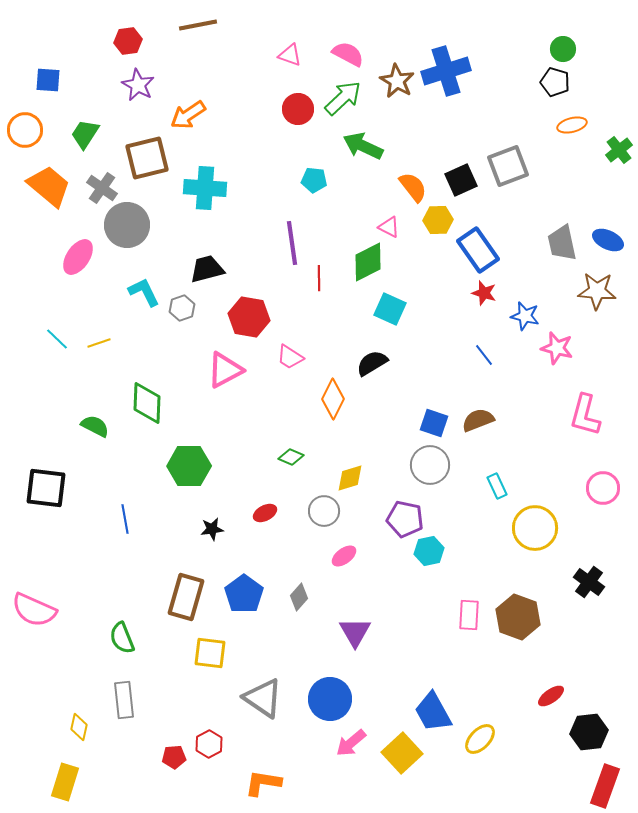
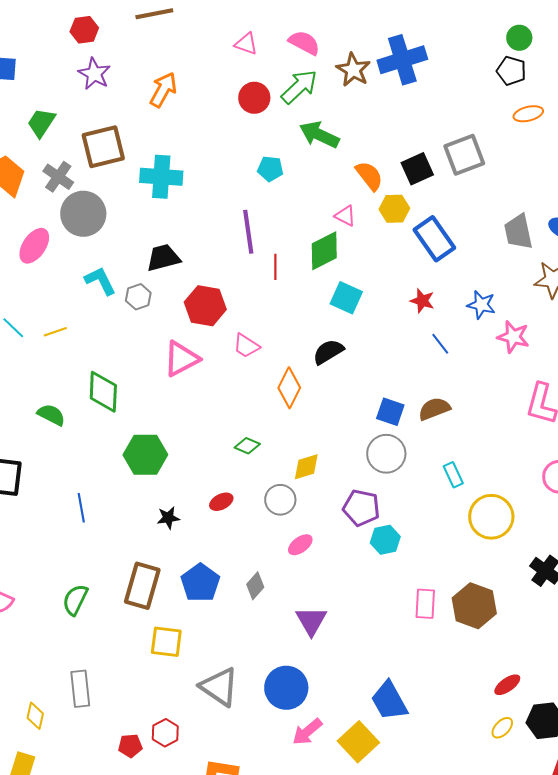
orange arrow: (188, 115) -> (163, 90), moved, turned 153
red star: (484, 293) -> (422, 301), moved
green semicircle: (122, 638) -> (75, 600), moved, turned 48
yellow ellipse: (480, 739) -> (502, 728), moved, size x0.7

